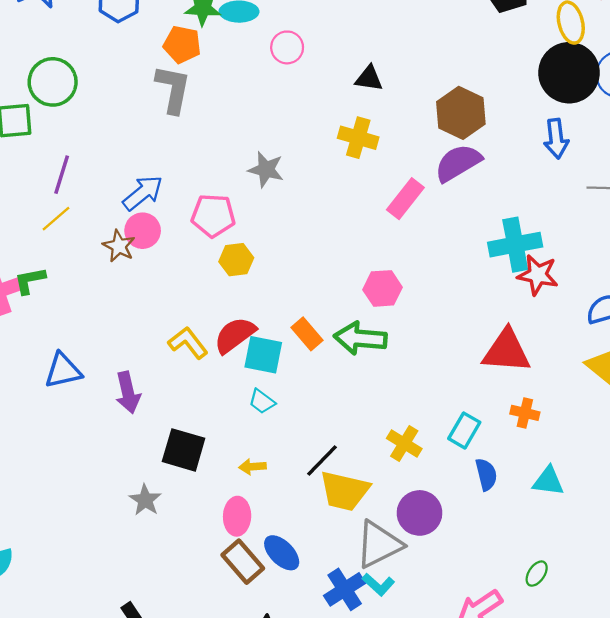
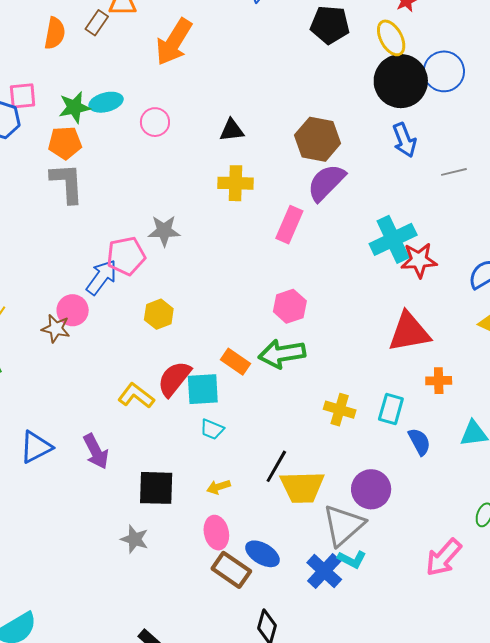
blue arrow: (143, 193) -> (102, 277), moved
pink pentagon: (213, 216) -> (126, 256), moved
yellow cross: (404, 443) -> (340, 410), moved

